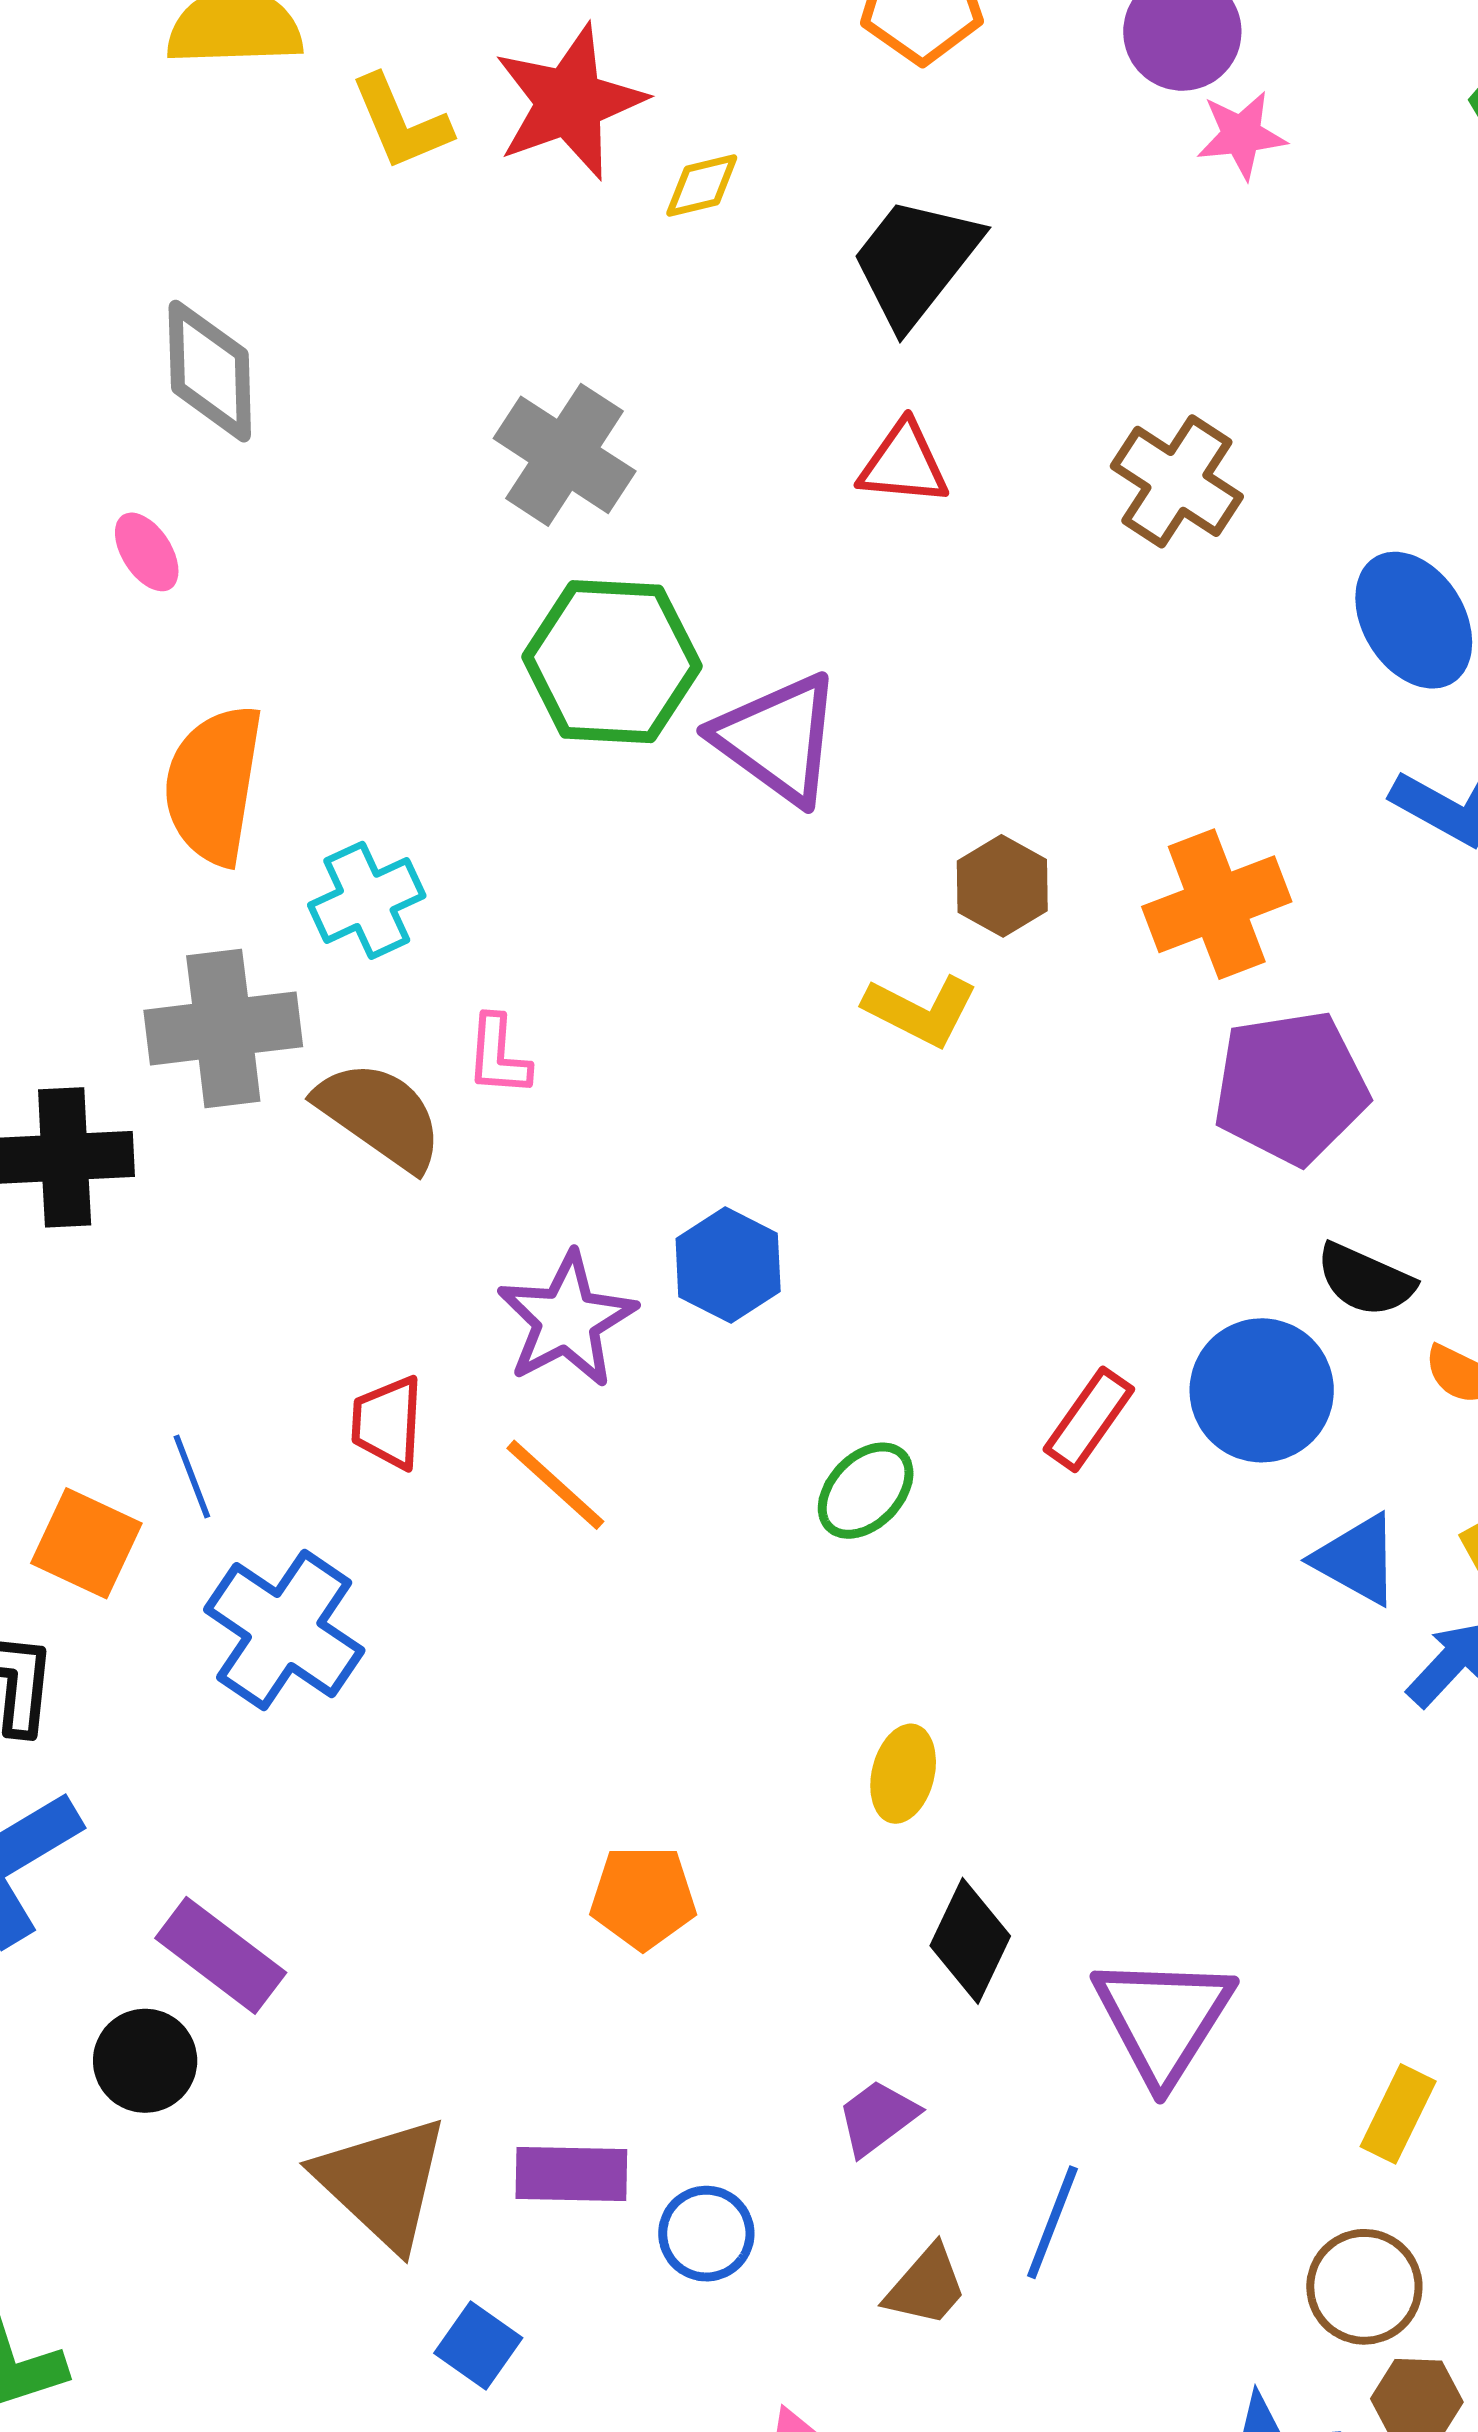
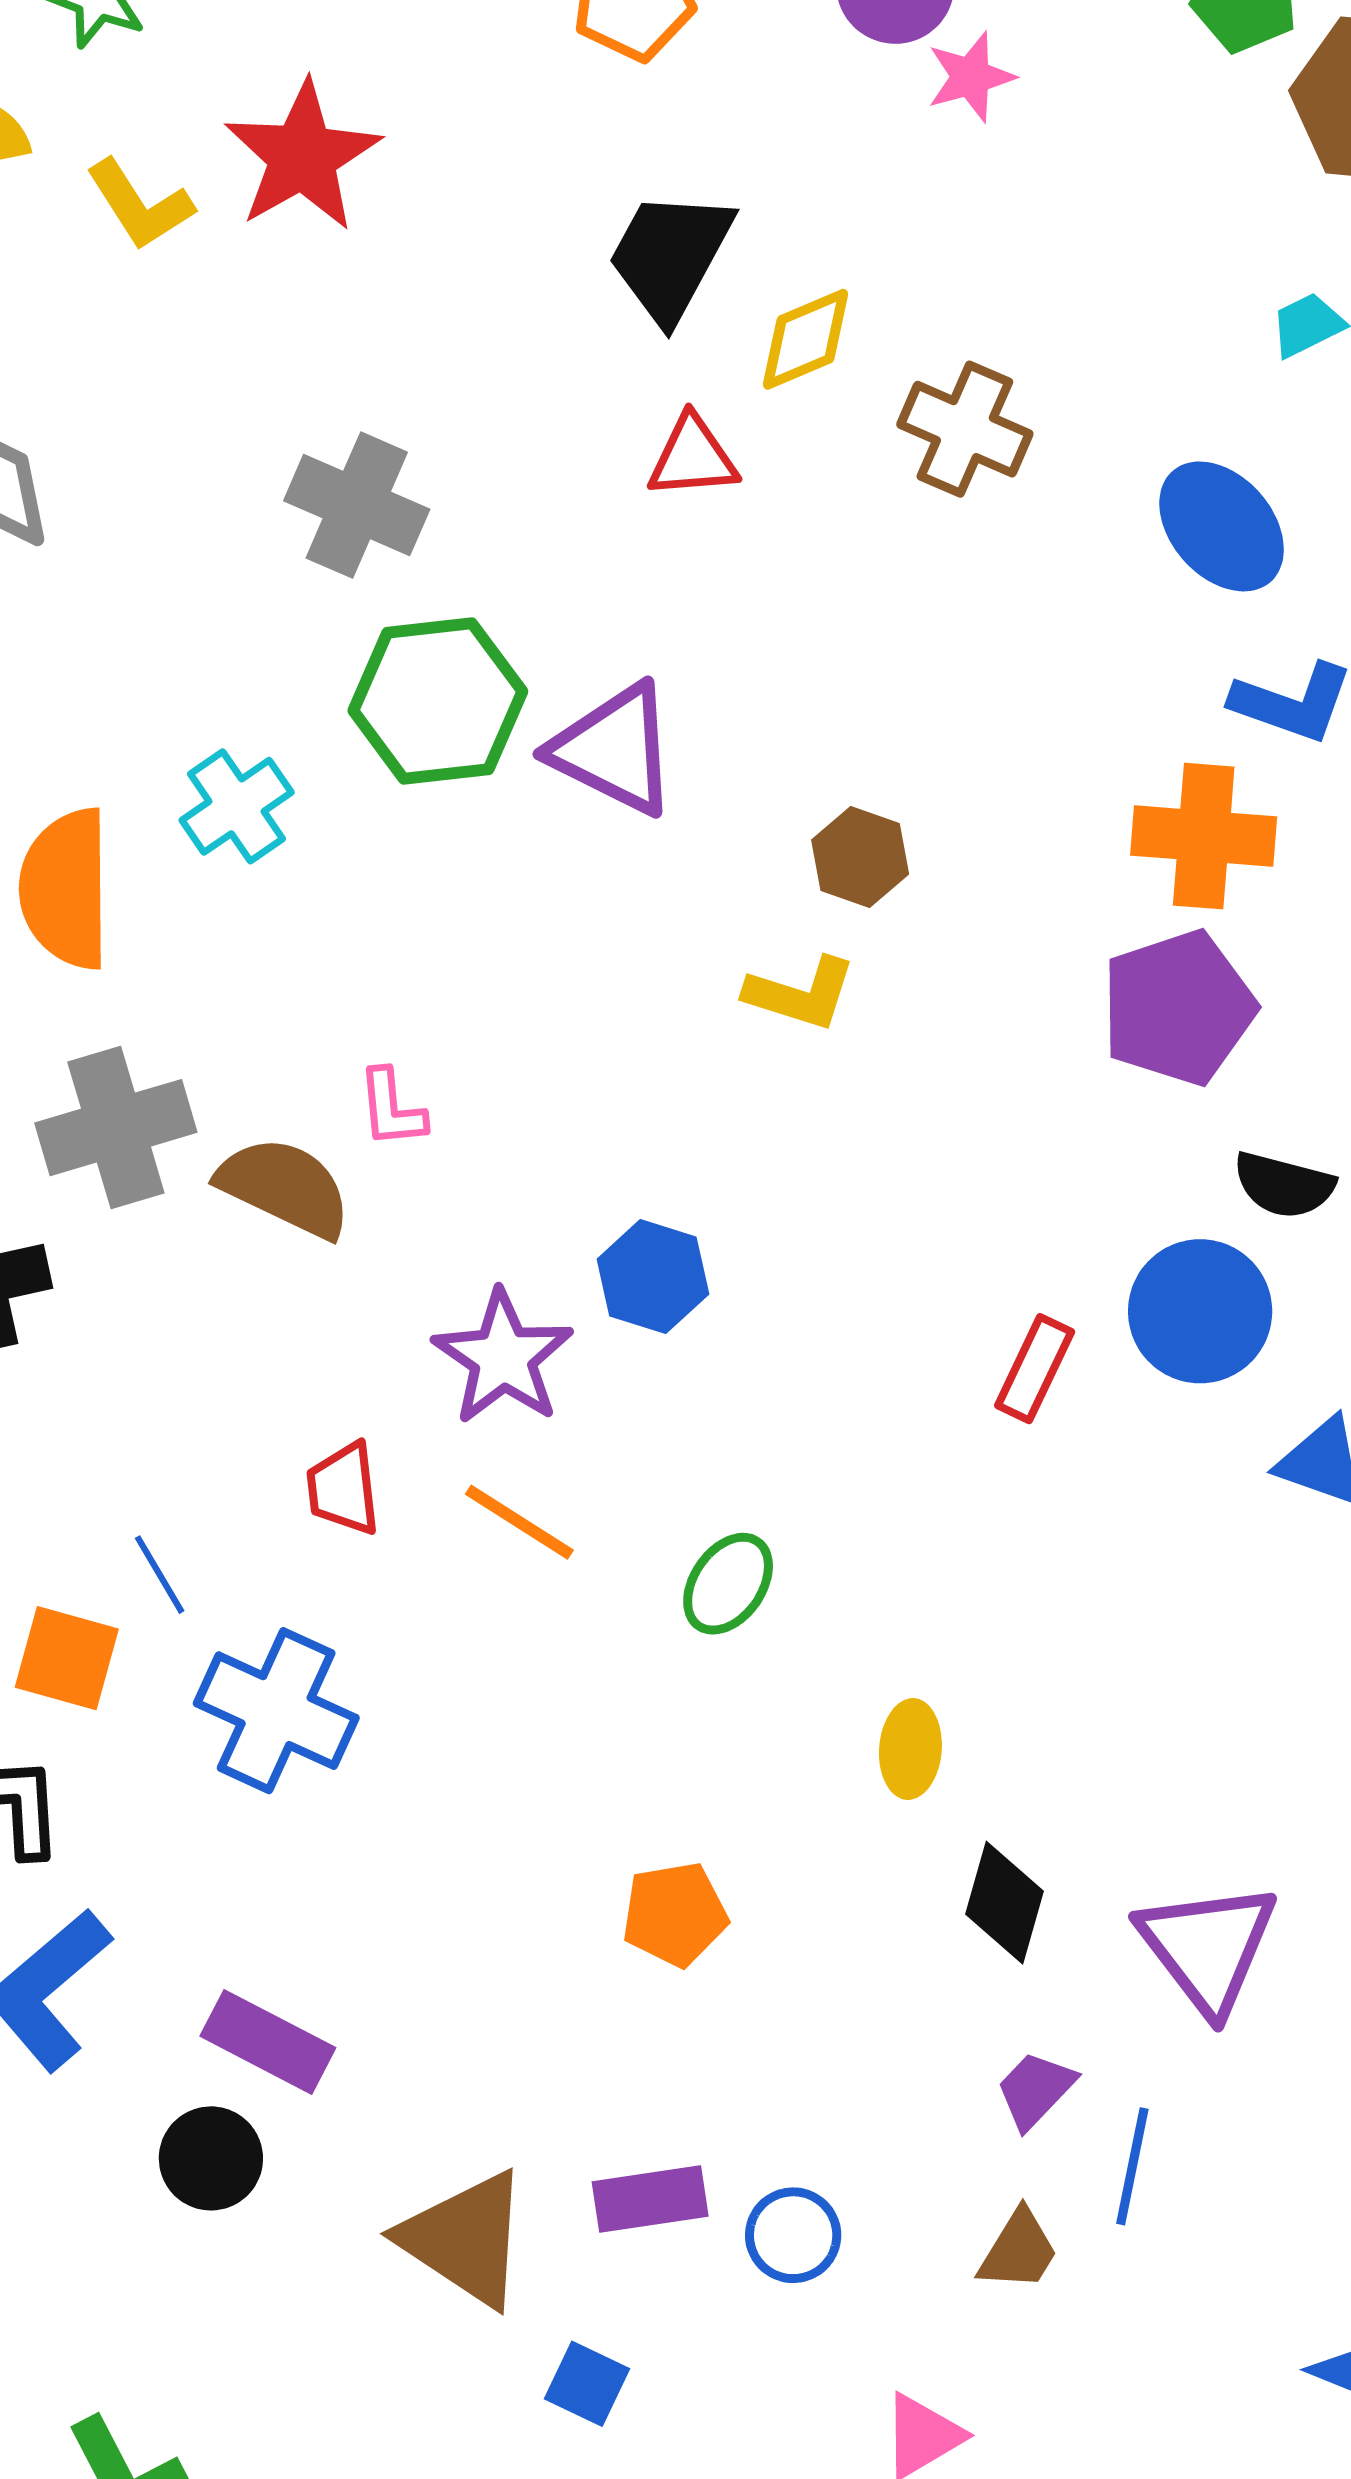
yellow diamond: (702, 185) -> (805, 339), moved, size x1.4
cyan cross: (367, 900) -> (237, 806), moved
orange cross: (1217, 904) -> (1204, 836), moved, turned 35
green ellipse: (866, 1491) -> (728, 1584), moved
purple trapezoid: (877, 2118) -> (1035, 2090), moved

